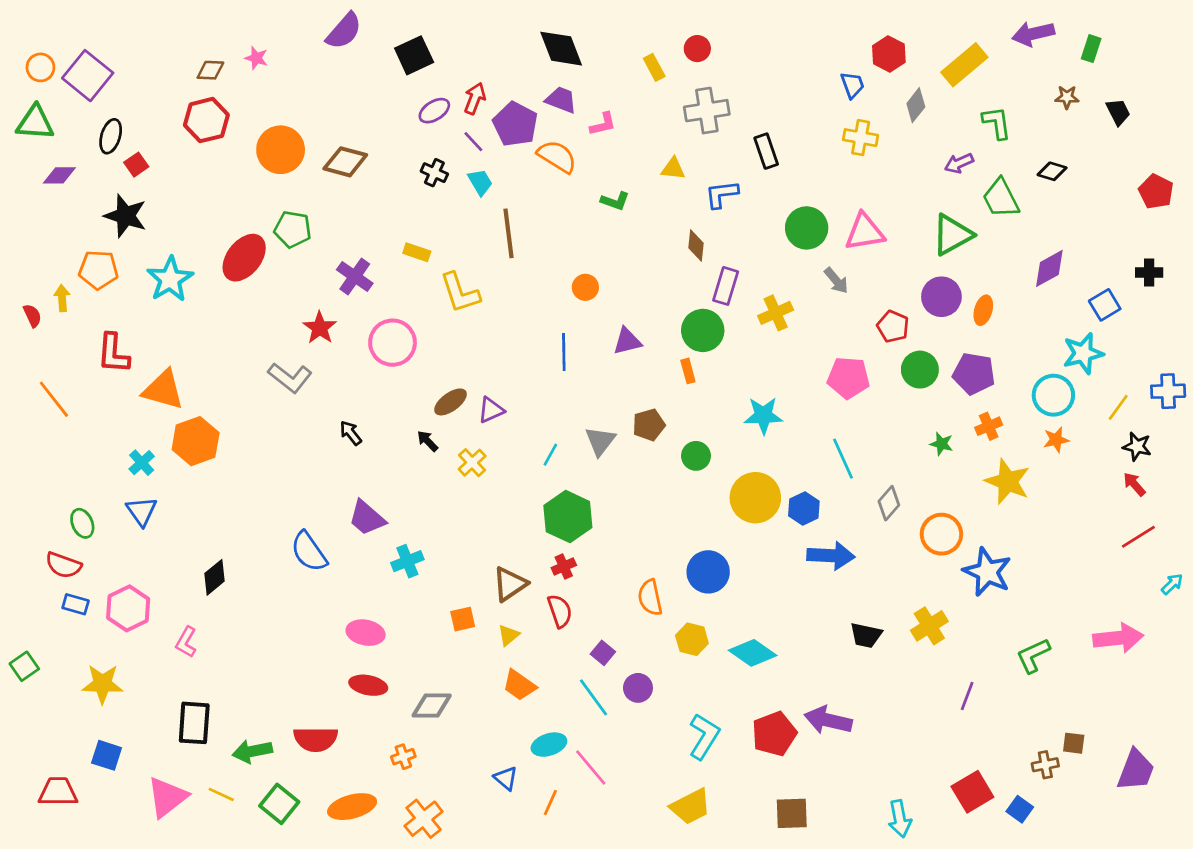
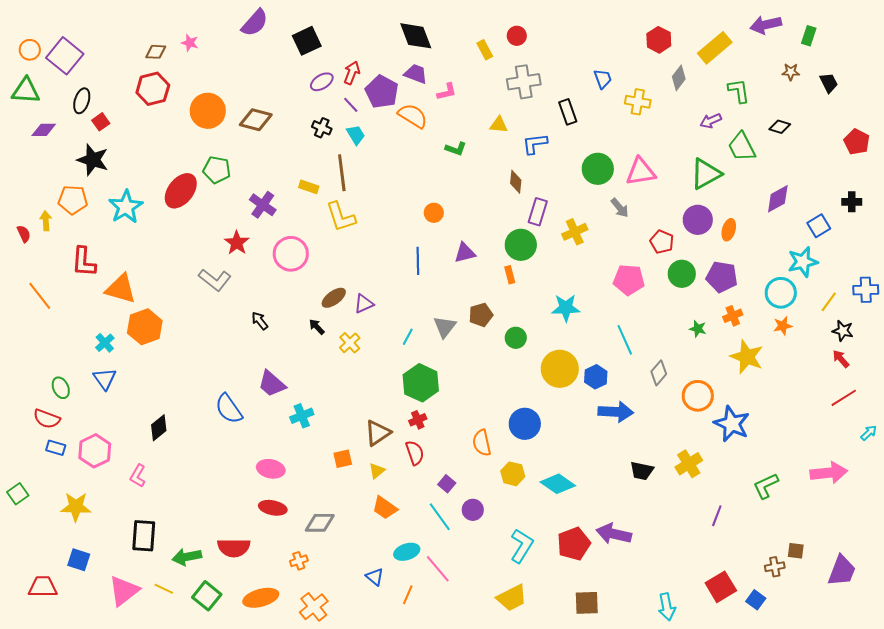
blue trapezoid: (852, 85) -> (603, 79), moved
brown line: (509, 233) -> (342, 173), moved

